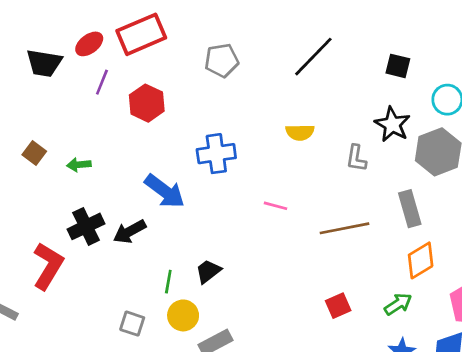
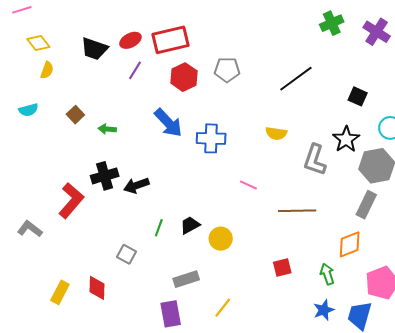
red hexagon: (147, 103) -> (184, 77), moved
gray L-shape: (356, 158) -> (315, 160), size x1.5
blue arrow: (165, 191) -> (168, 123), moved
gray rectangle: (410, 209) -> (366, 205), moved, turned 32
green arrow: (398, 304) -> (327, 274), turned -85
yellow circle: (183, 315) -> (221, 239), moved

